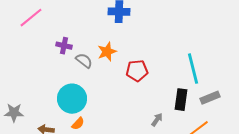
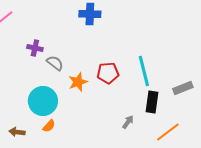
orange star: (107, 52) -> (78, 82), moved
cyan line: (193, 69) -> (144, 71), moved
gray rectangle: (210, 98) -> (183, 88), moved

